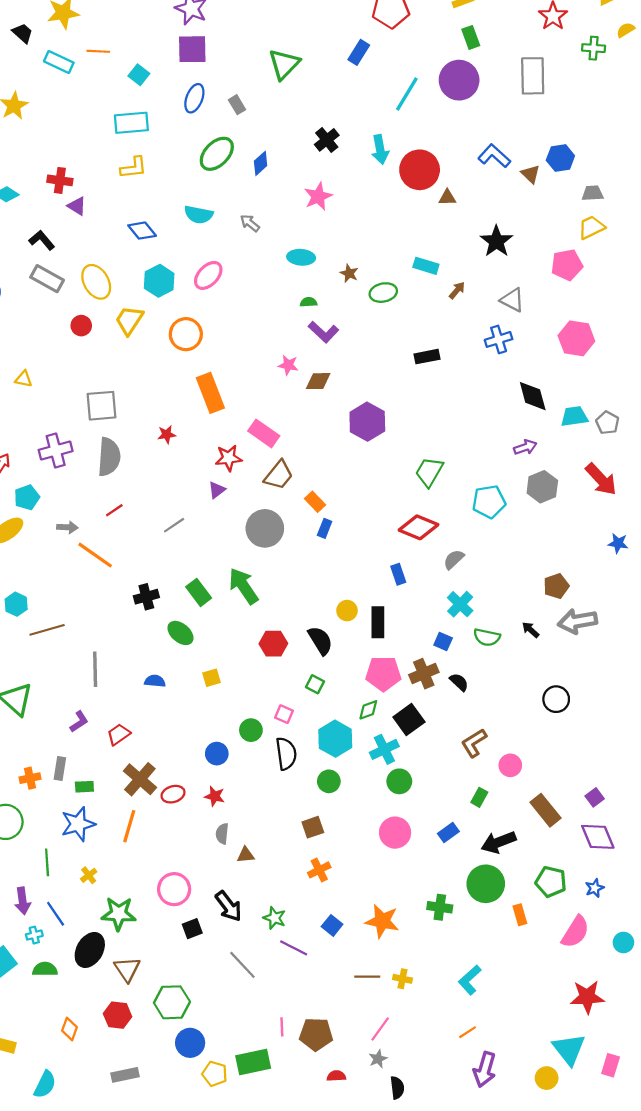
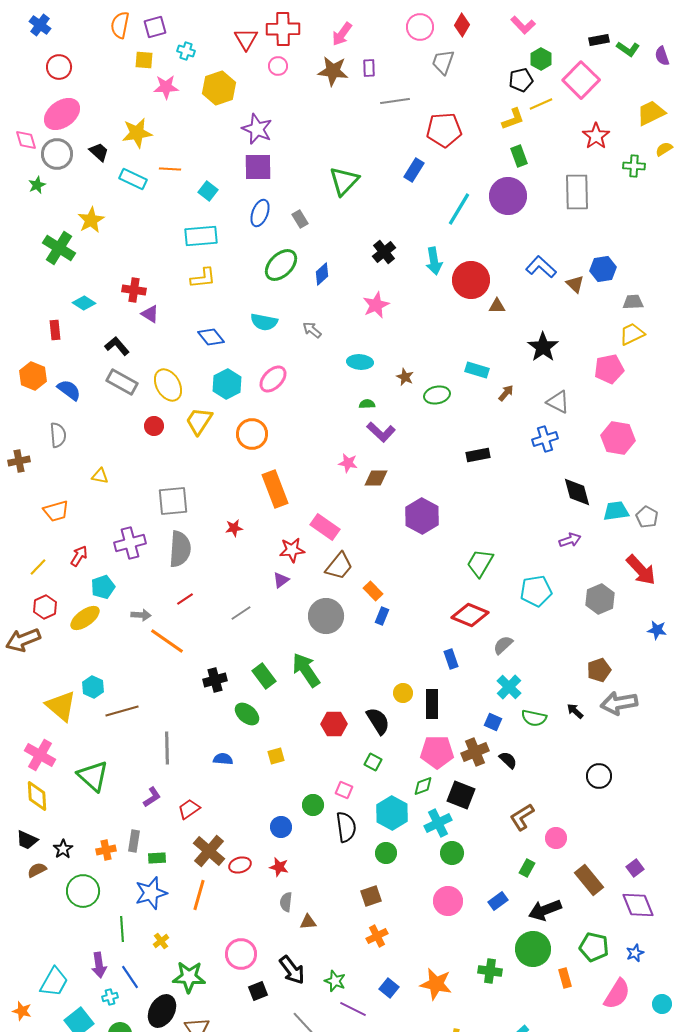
gray hexagon: (542, 487) -> (600, 599), moved
black square: (409, 719) -> (461, 795), turned -32

